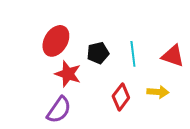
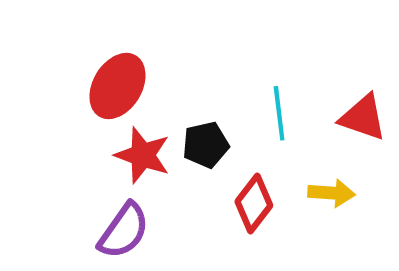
black pentagon: (98, 53) -> (206, 145), moved

